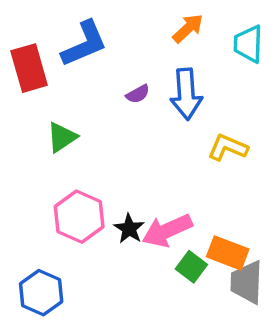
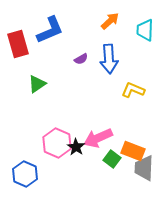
pink hexagon: (79, 217) -> (57, 143), moved
black star: (129, 229) -> (76, 147), moved

